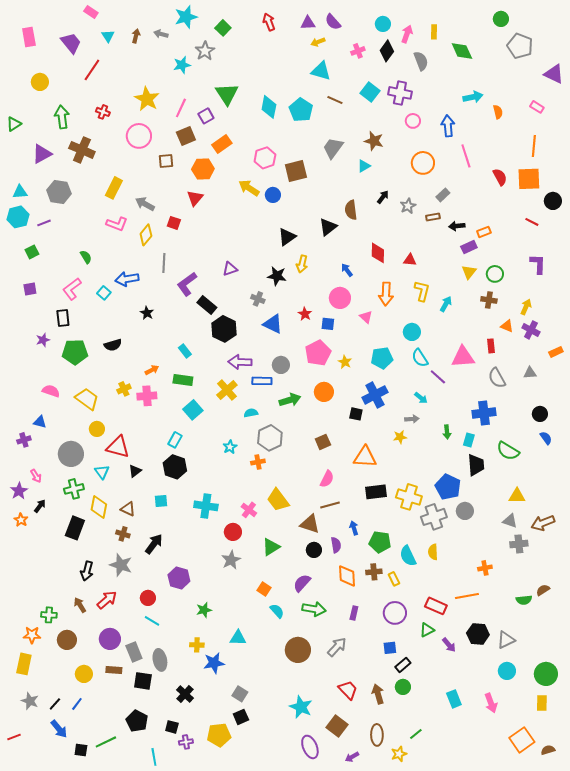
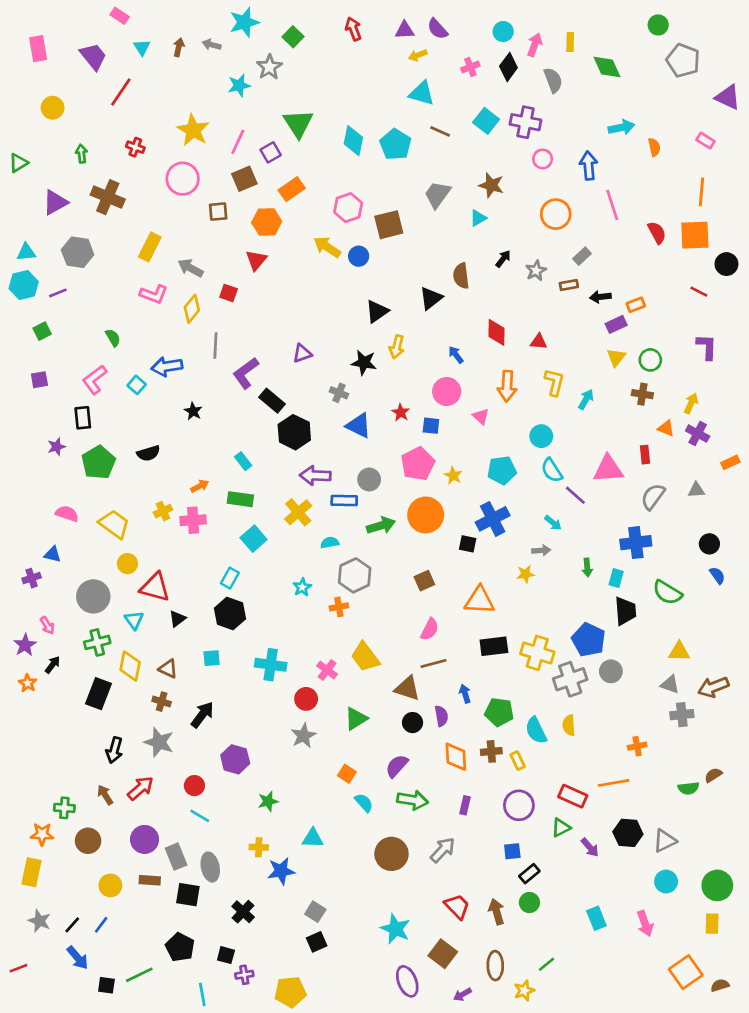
green arrow: (62, 117) -> (81, 154), size x0.6
green pentagon: (75, 352) -> (99, 462), turned -30
gray semicircle: (497, 378) -> (653, 497), turned 65
orange circle: (324, 392) -> (426, 515), size x1.4
yellow pentagon: (219, 735) -> (290, 992), moved

